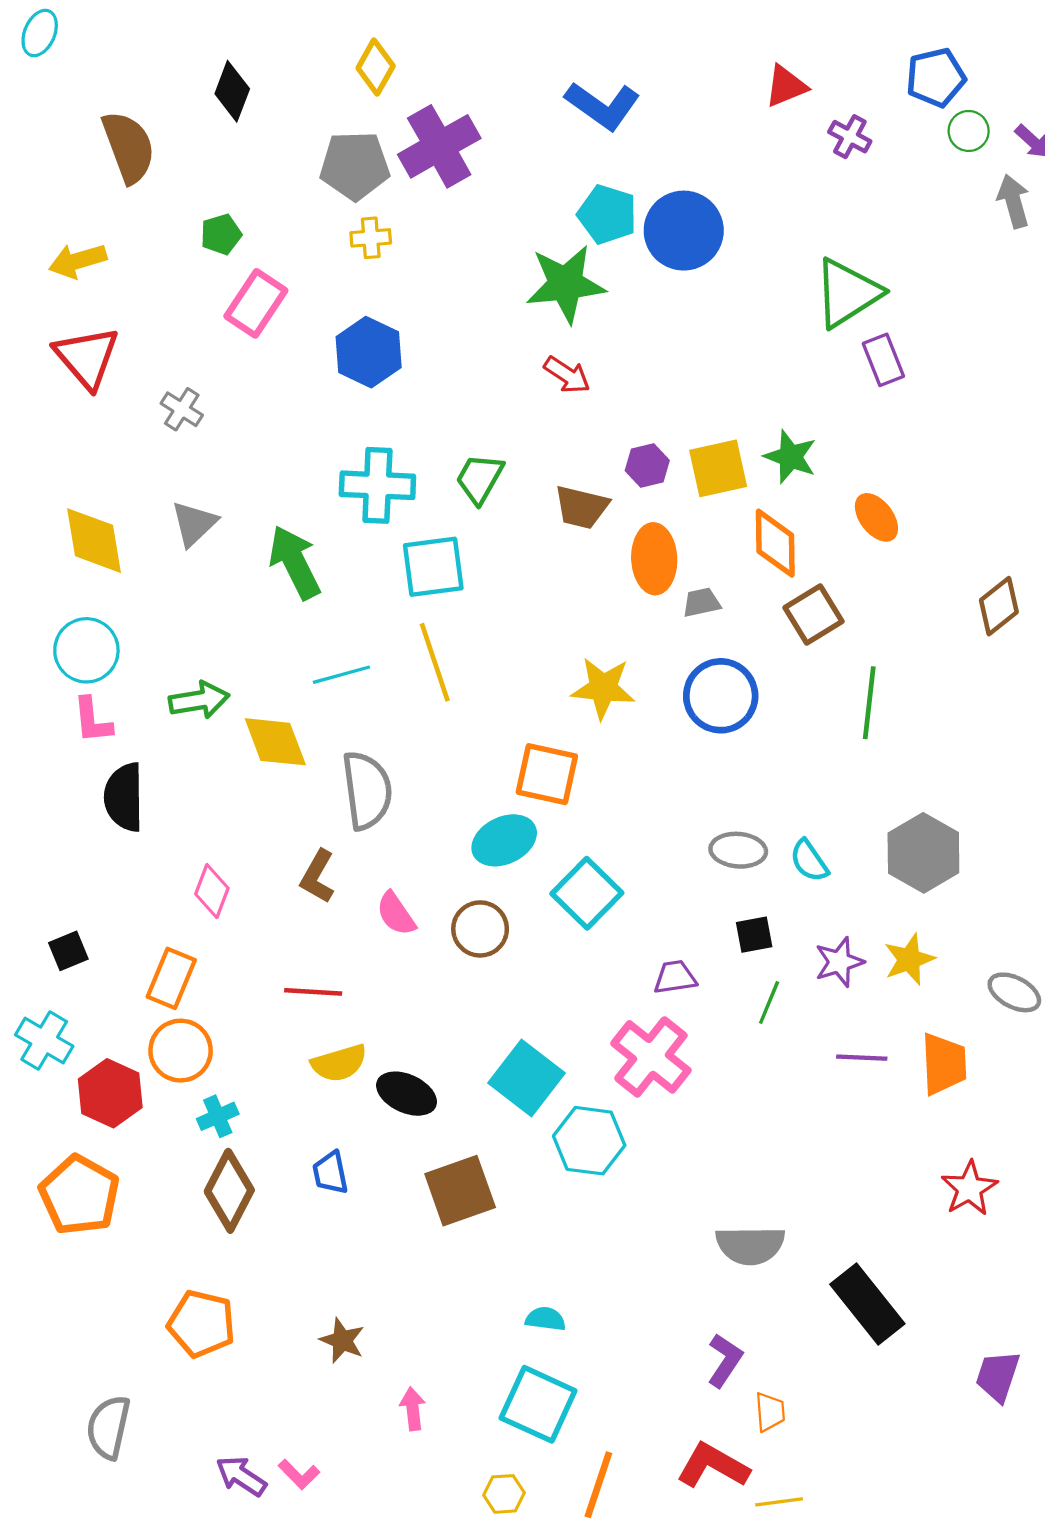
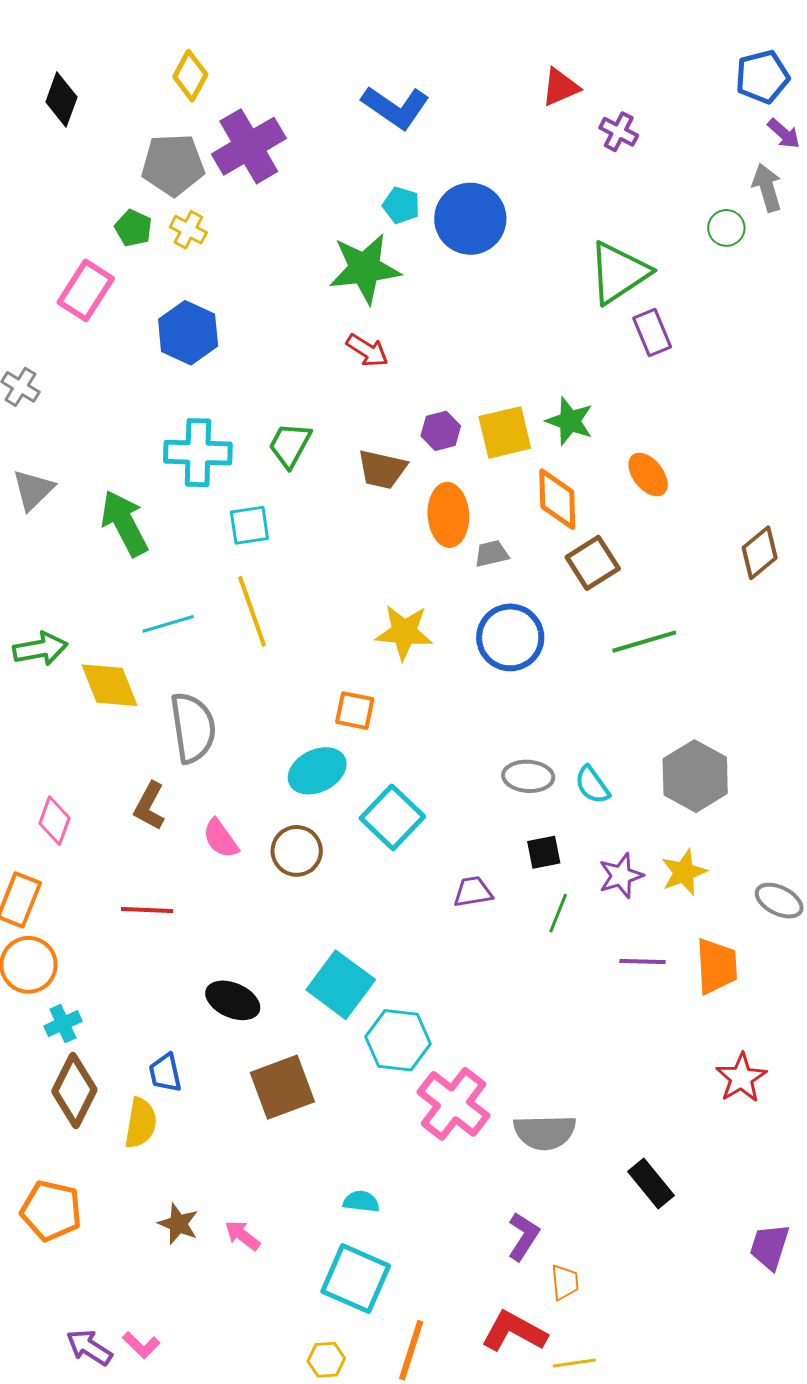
blue pentagon: (936, 77) -> (762, 77), moved
green circle: (969, 131) -> (726, 228), moved
cyan pentagon: (607, 214) -> (401, 205), size x0.7
green pentagon: (221, 234) -> (133, 228), moved, turned -30
yellow cross: (371, 238) -> (188, 230), turned 33
cyan square: (433, 567) -> (249, 525), size x0.7
green line: (869, 703) -> (644, 642), turned 68
orange square: (547, 774) -> (355, 711), size x0.7
pink cross: (651, 1057) -> (453, 1104), moved
yellow semicircle: (339, 1063) -> (141, 1123), moved, turned -63
black rectangle: (867, 1304) -> (651, 1183), size x0.7
pink arrow: (413, 1409) -> (242, 1235), moved, turned -45

